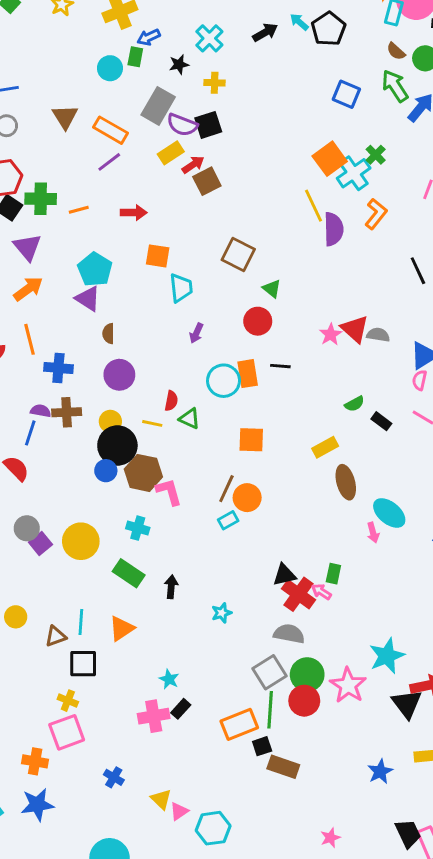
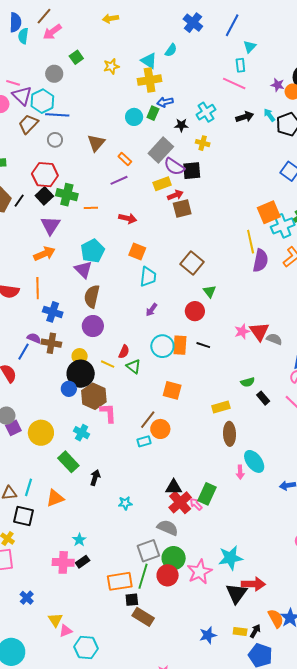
orange rectangle: (110, 130) -> (125, 159), size x0.6
brown semicircle: (108, 334) -> (92, 296), size x1.6
green rectangle: (333, 574) -> (207, 494), size x1.5

